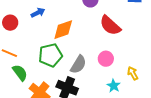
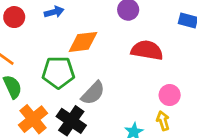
red semicircle: (110, 25) -> (147, 50), turned 135
pink circle: (106, 59) -> (170, 95), moved

